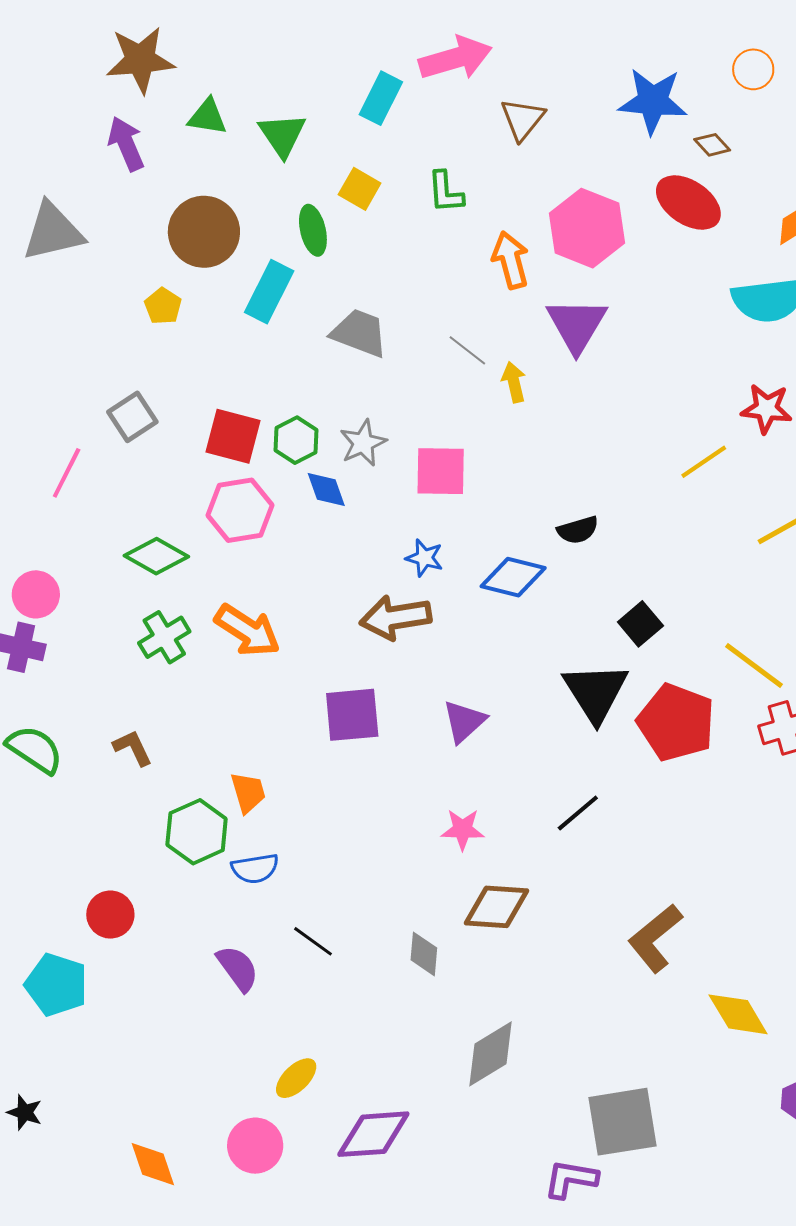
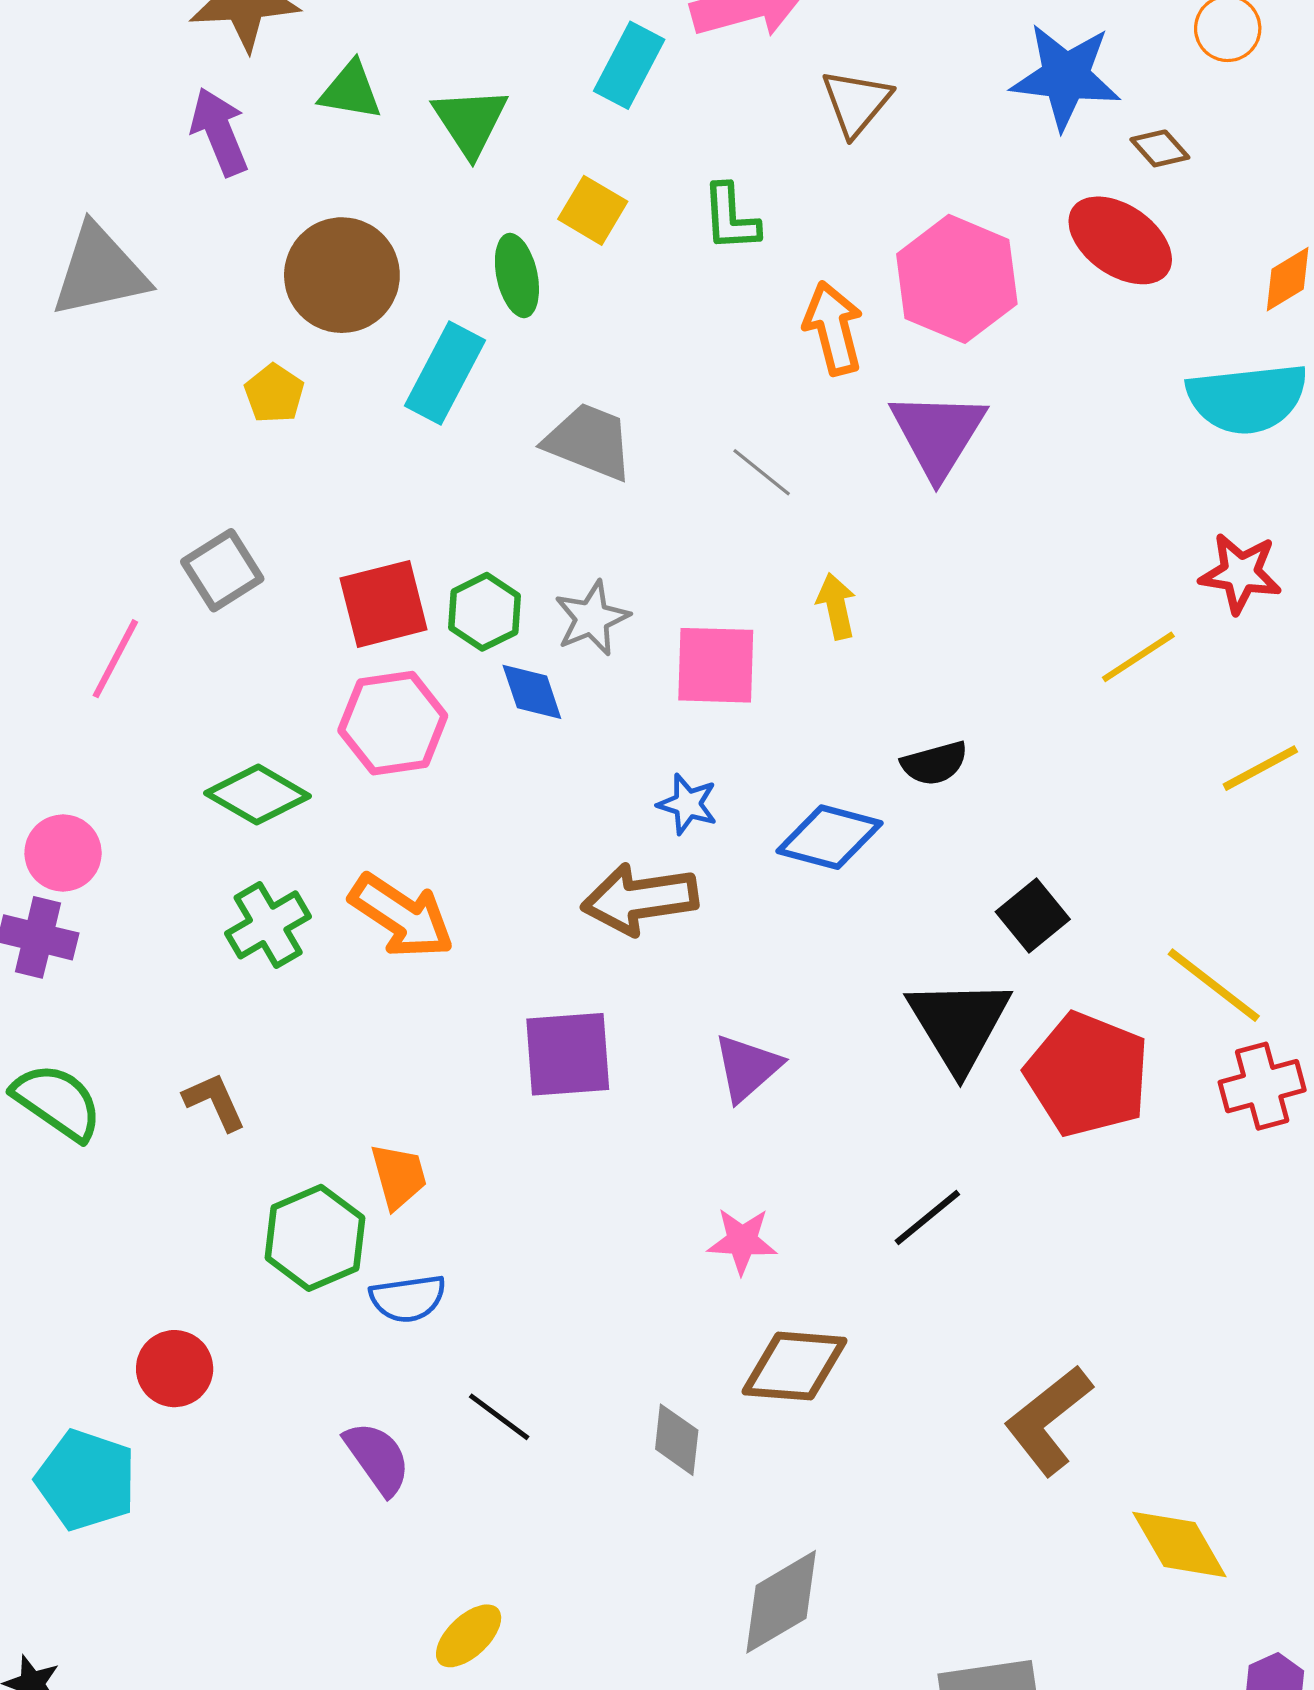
yellow arrow: (514, 382) -> (836, 606), moved
red square: (233, 436) -> (384, 604), turned -30

